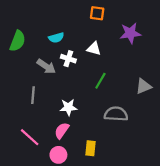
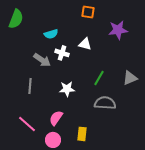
green semicircle: (17, 41) -> (16, 19), moved
green line: (100, 81) -> (99, 78), moved
white star: (68, 107) -> (67, 89), moved

